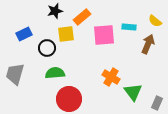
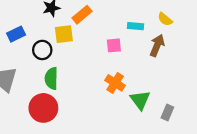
pink square: (104, 35) -> (114, 45), moved, size x0.6
green semicircle: (55, 73) -> (51, 78), turned -84
red circle: (69, 99) -> (43, 108), moved

